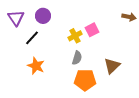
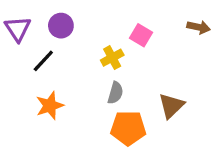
pink square: (92, 30) -> (141, 35), moved, turned -32
orange star: (36, 66) -> (50, 106), turned 30

